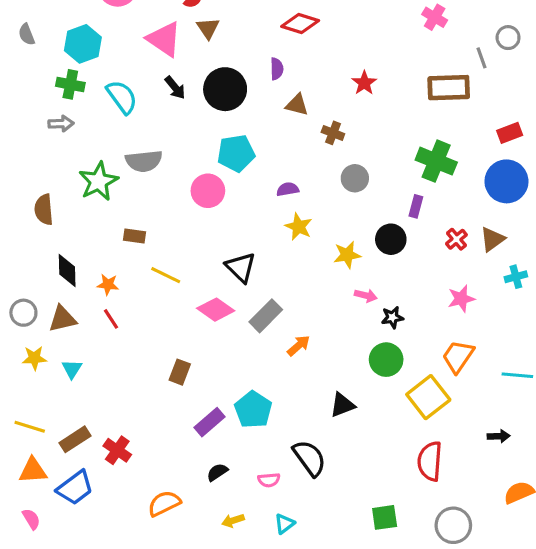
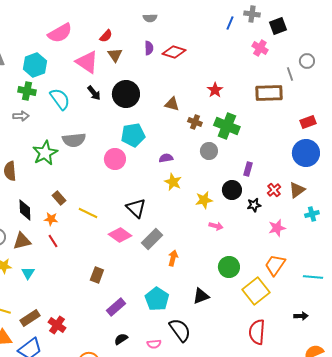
purple semicircle: (277, 69) -> (149, 48), moved
green cross: (436, 161) -> (227, 126), moved
brown rectangle: (134, 236) -> (59, 198), moved, turned 40
black star: (392, 317) -> (254, 205), moved
orange arrow: (299, 346) -> (173, 258), turned -35
cyan pentagon: (253, 410) -> (157, 299), moved

